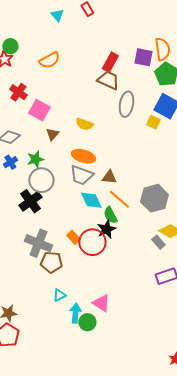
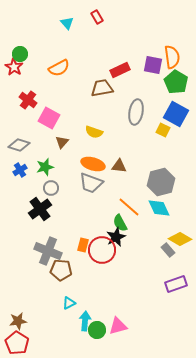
red rectangle: (110, 62) -> (120, 70), turned 36
brown trapezoid: (108, 80) -> (102, 88), moved, turned -35
brown triangle: (109, 177) -> (119, 166), moved
gray circle: (41, 180) -> (51, 188), size x0.6
gray hexagon: (154, 198) -> (161, 182), moved
cyan diamond: (91, 200) -> (159, 208), moved
orange rectangle: (73, 237) -> (83, 245), turned 56
pink triangle: (101, 303) -> (118, 326), moved, turned -48

